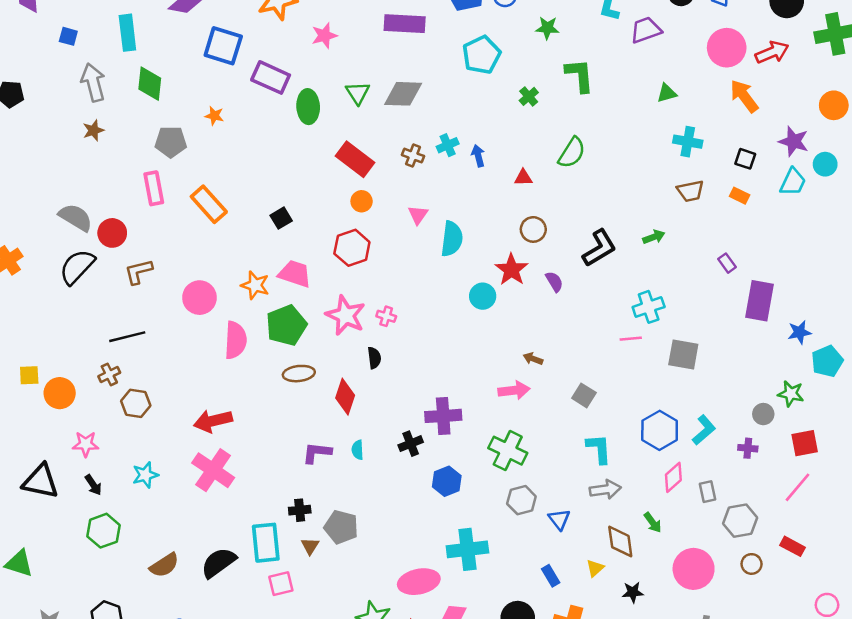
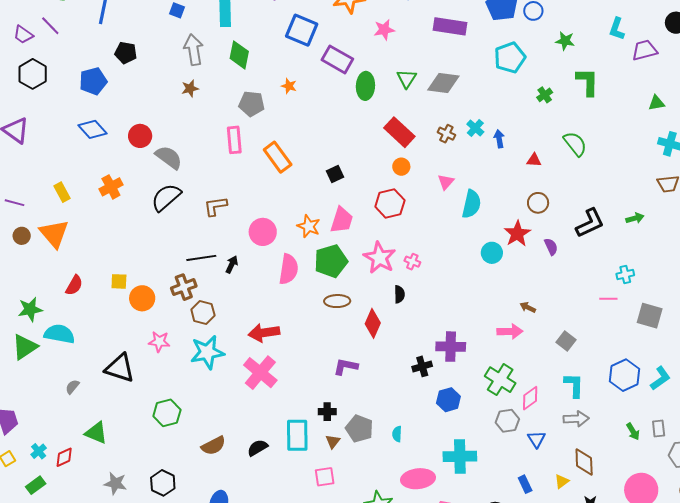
cyan cross: (448, 145) -> (475, 128), turned -30
green semicircle: (572, 153) -> (575, 144), turned -76
red circle: (112, 233) -> (140, 136), moved
pink trapezoid: (295, 274) -> (342, 220), turned 84
cyan cross: (649, 307) -> (625, 274), size x0.7
brown cross: (109, 374) -> (184, 287), size x1.4
cyan semicircle: (358, 450) -> (397, 434), moved
cyan star: (145, 475) -> (207, 352), moved, size x1.6
pink diamond: (673, 477) -> (530, 398), moved
black arrow: (93, 485) -> (232, 265), moved, turned -126
green arrow: (653, 522) -> (633, 431), moved
black semicircle: (219, 563) -> (258, 448), size x0.7
pink square: (281, 584) -> (325, 477), moved

